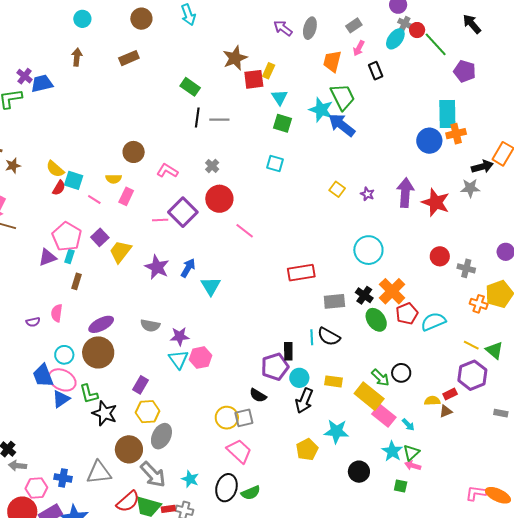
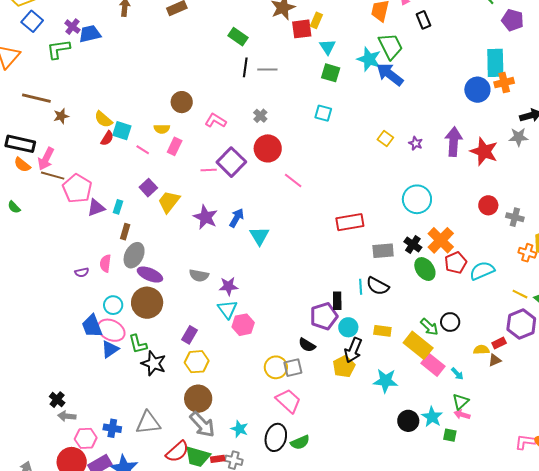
pink pentagon: (67, 237) -> (77, 189), moved
purple ellipse: (101, 324) -> (150, 275), turned 50
pink hexagon: (200, 358) -> (243, 325), moved
gray ellipse: (161, 436) -> (134, 255), moved
brown circle: (129, 449) -> (198, 399), moved
yellow pentagon: (307, 450) -> (344, 366), moved
cyan star: (392, 451) -> (432, 417), moved

